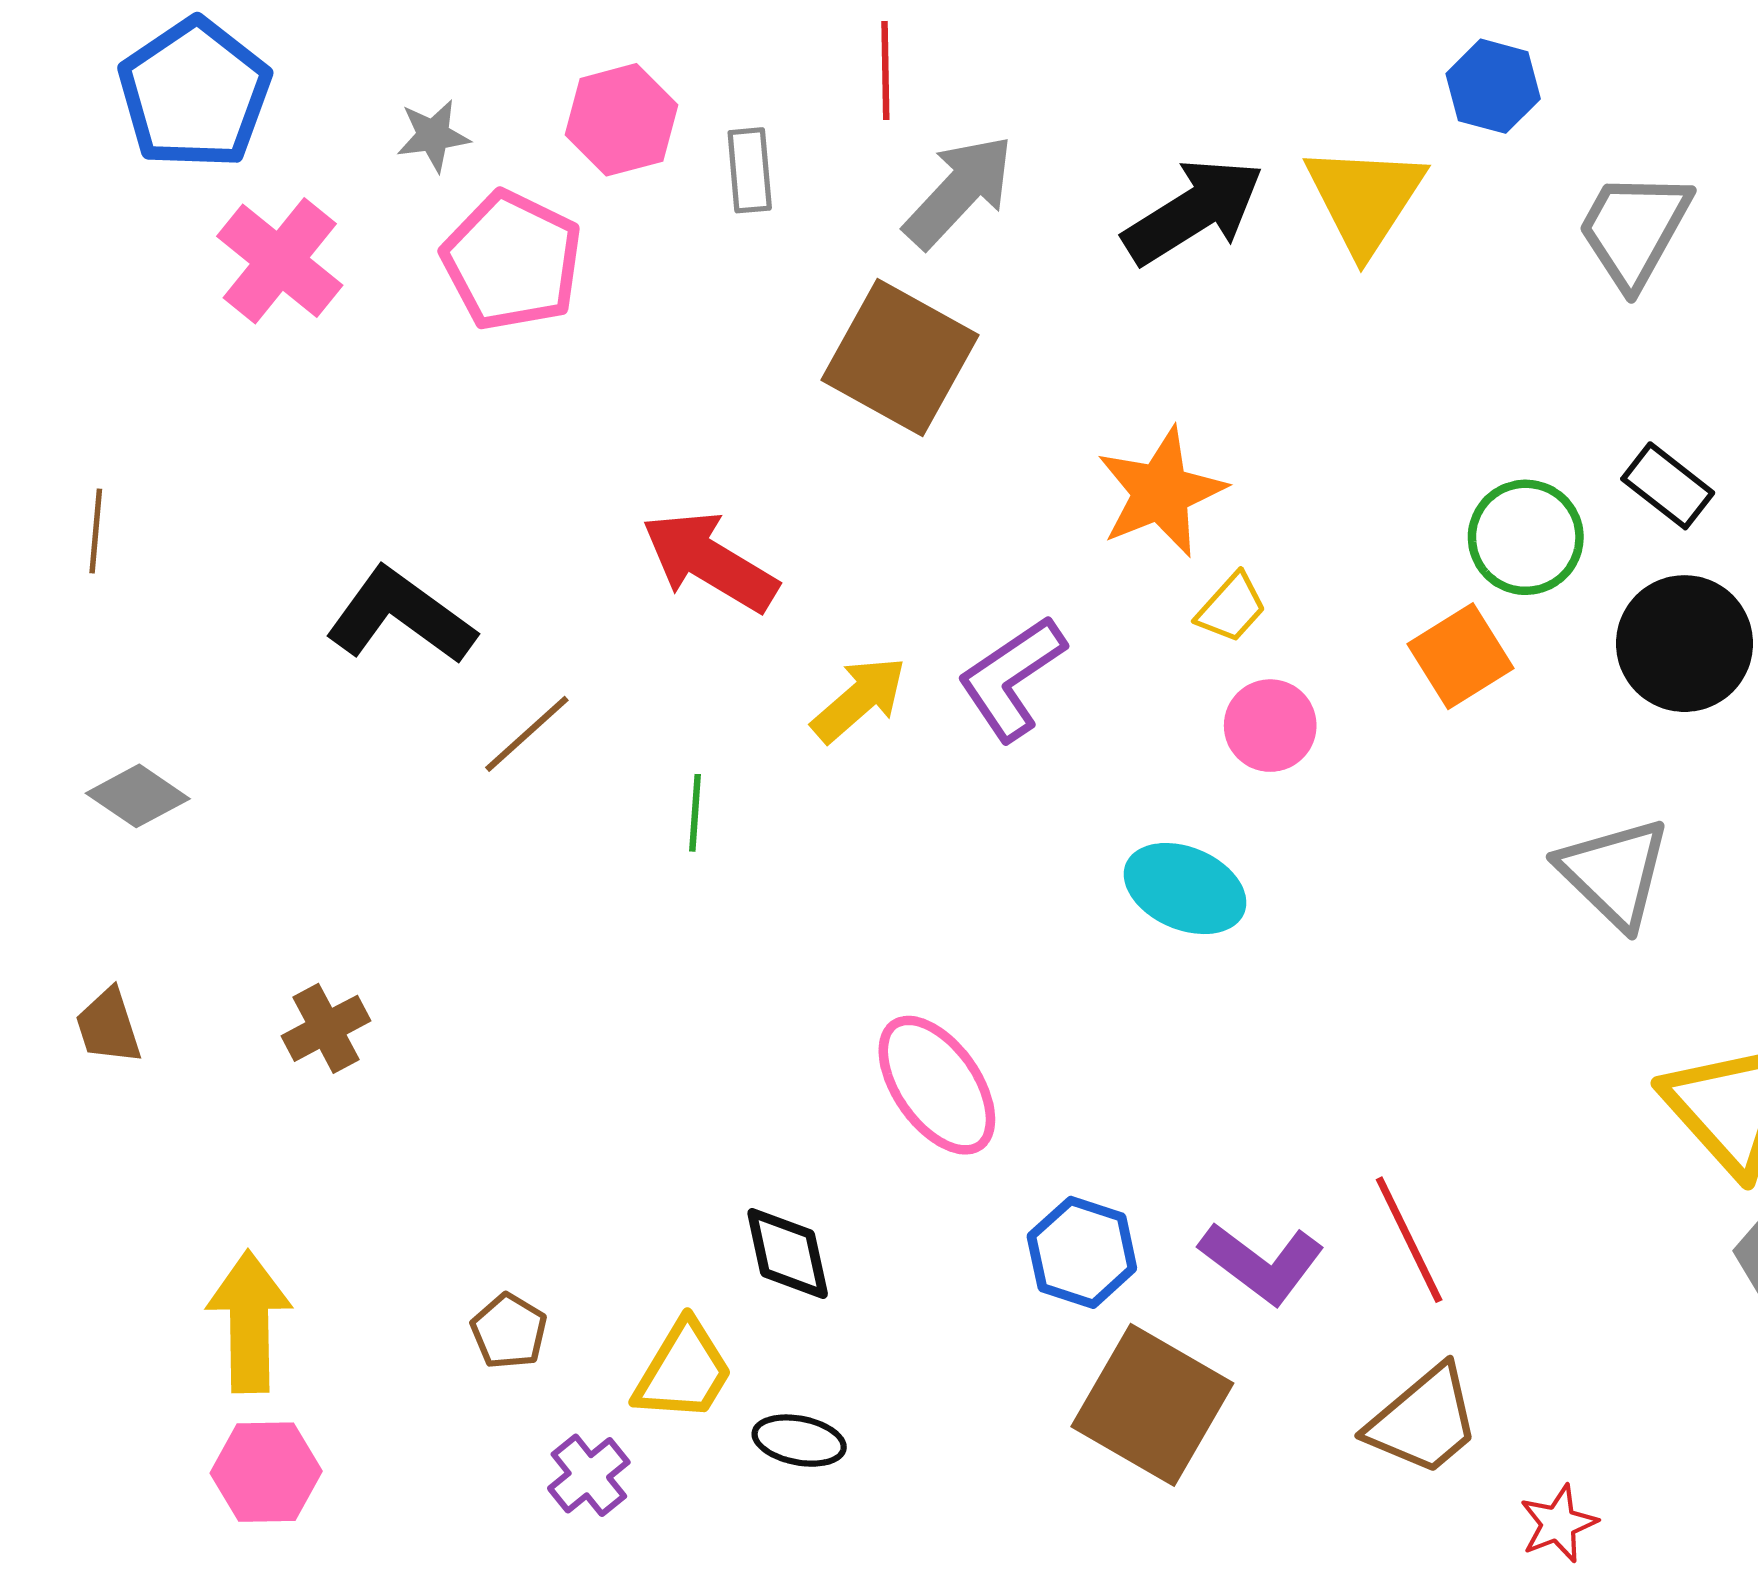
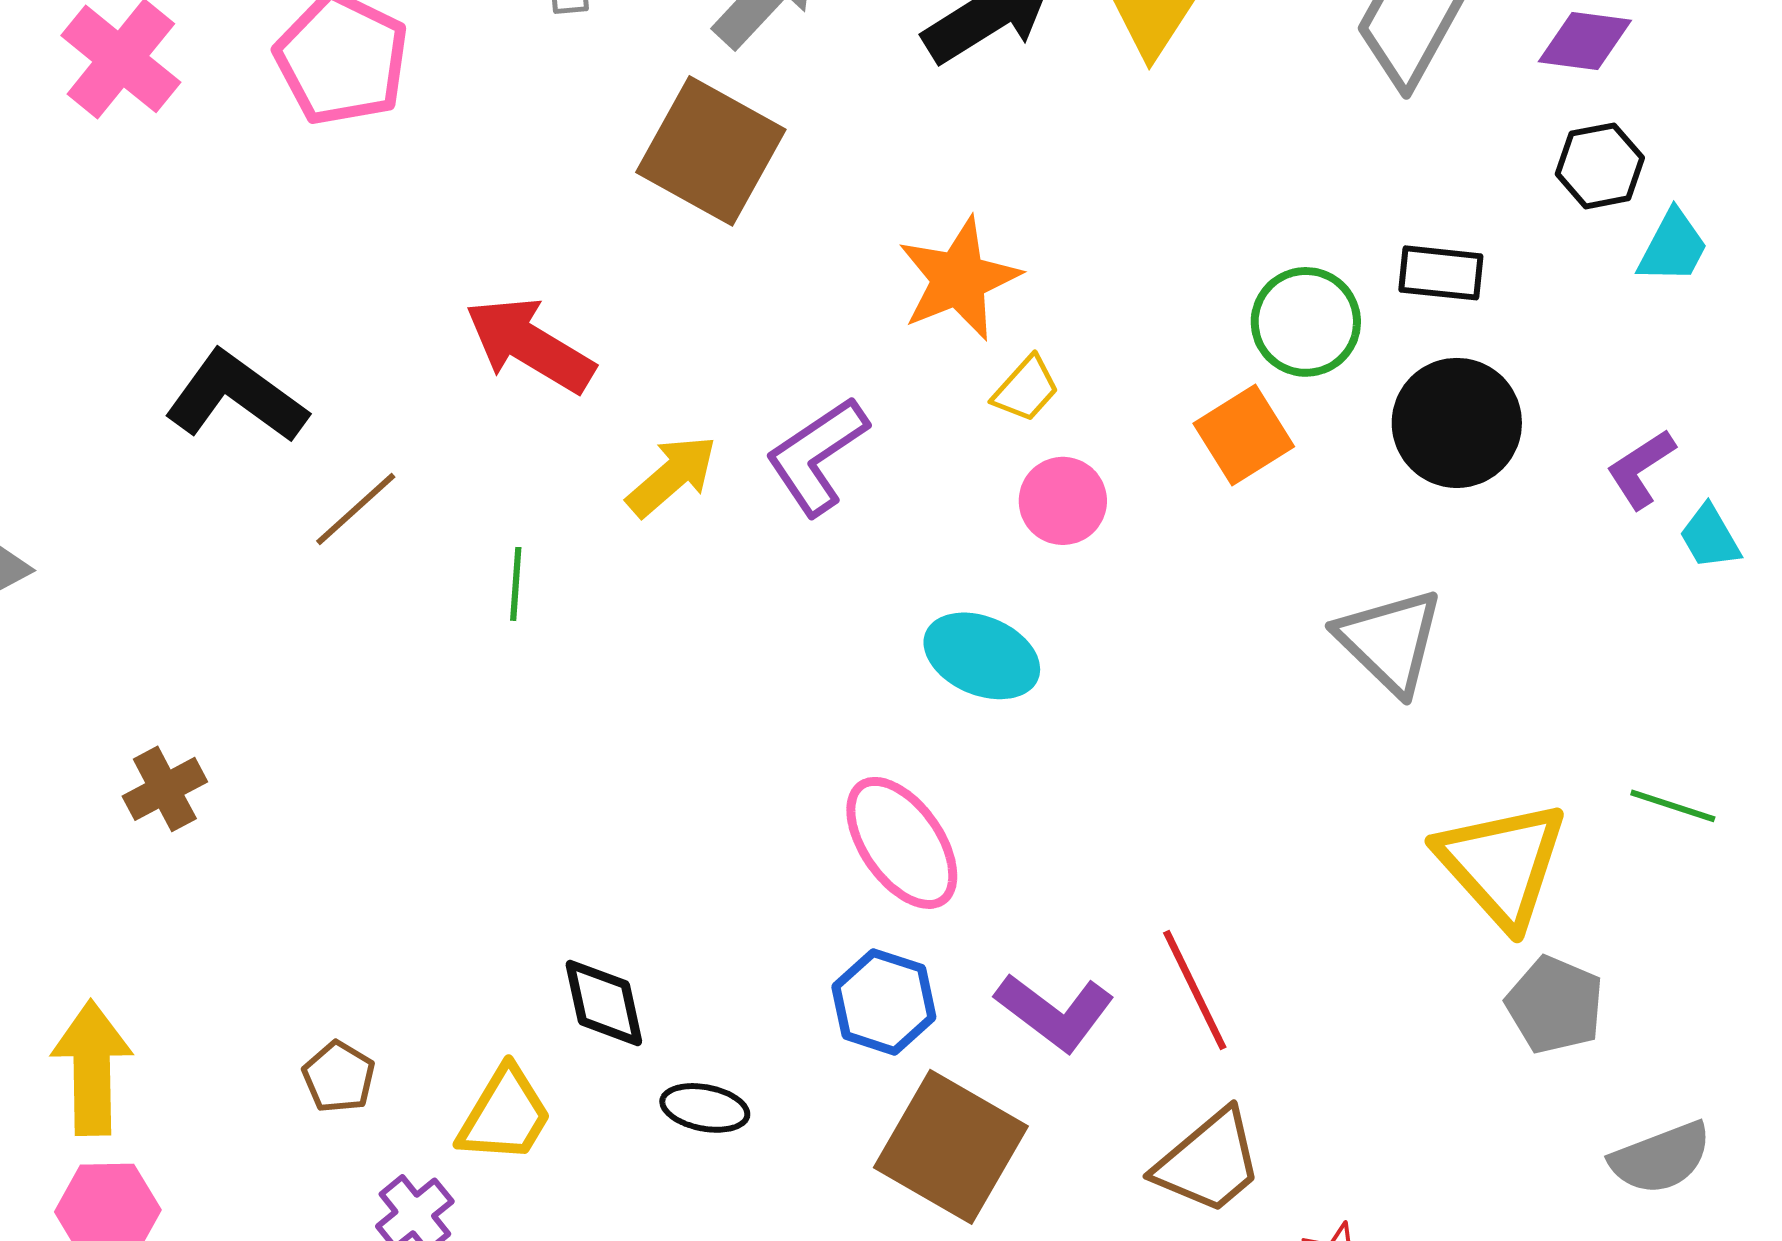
black rectangle: (1668, 486) -> (1441, 273), turned -32
pink ellipse: (937, 1085) -> (902, 843), moved
black ellipse: (799, 1441) -> (705, 1108), moved

